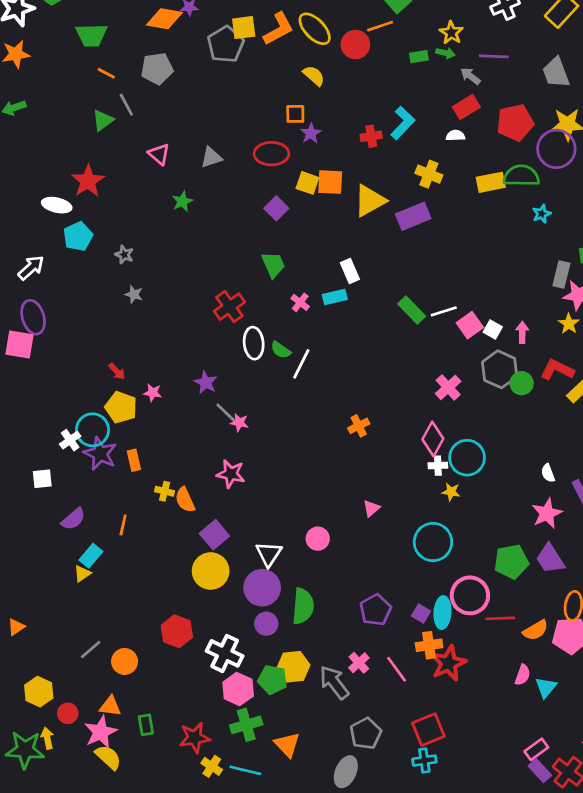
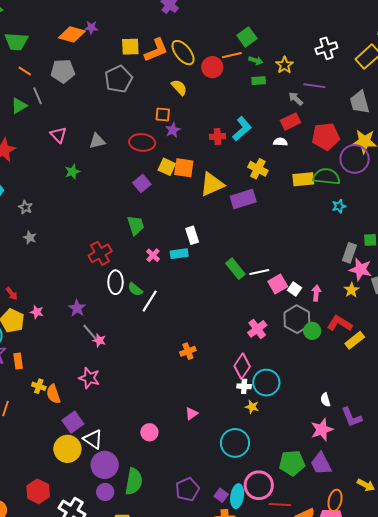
gray pentagon: (226, 44) -> (118, 79), moved
green arrow: (445, 53) -> (256, 60), moved
white triangle: (269, 554) -> (93, 439), moved, turned -35

